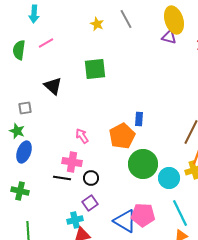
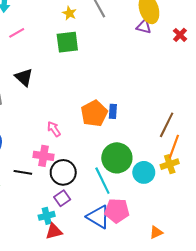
green square: (95, 69) -> (67, 42), moved
orange pentagon: (122, 136) -> (94, 113), moved
black line: (62, 178) -> (23, 172), moved
black circle: (91, 178) -> (63, 172), size x1.6
cyan line: (180, 213) -> (102, 181), moved

